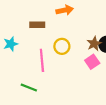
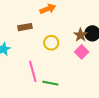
pink line: (42, 60) -> (33, 71), moved
green line: (29, 88) -> (50, 83), moved

